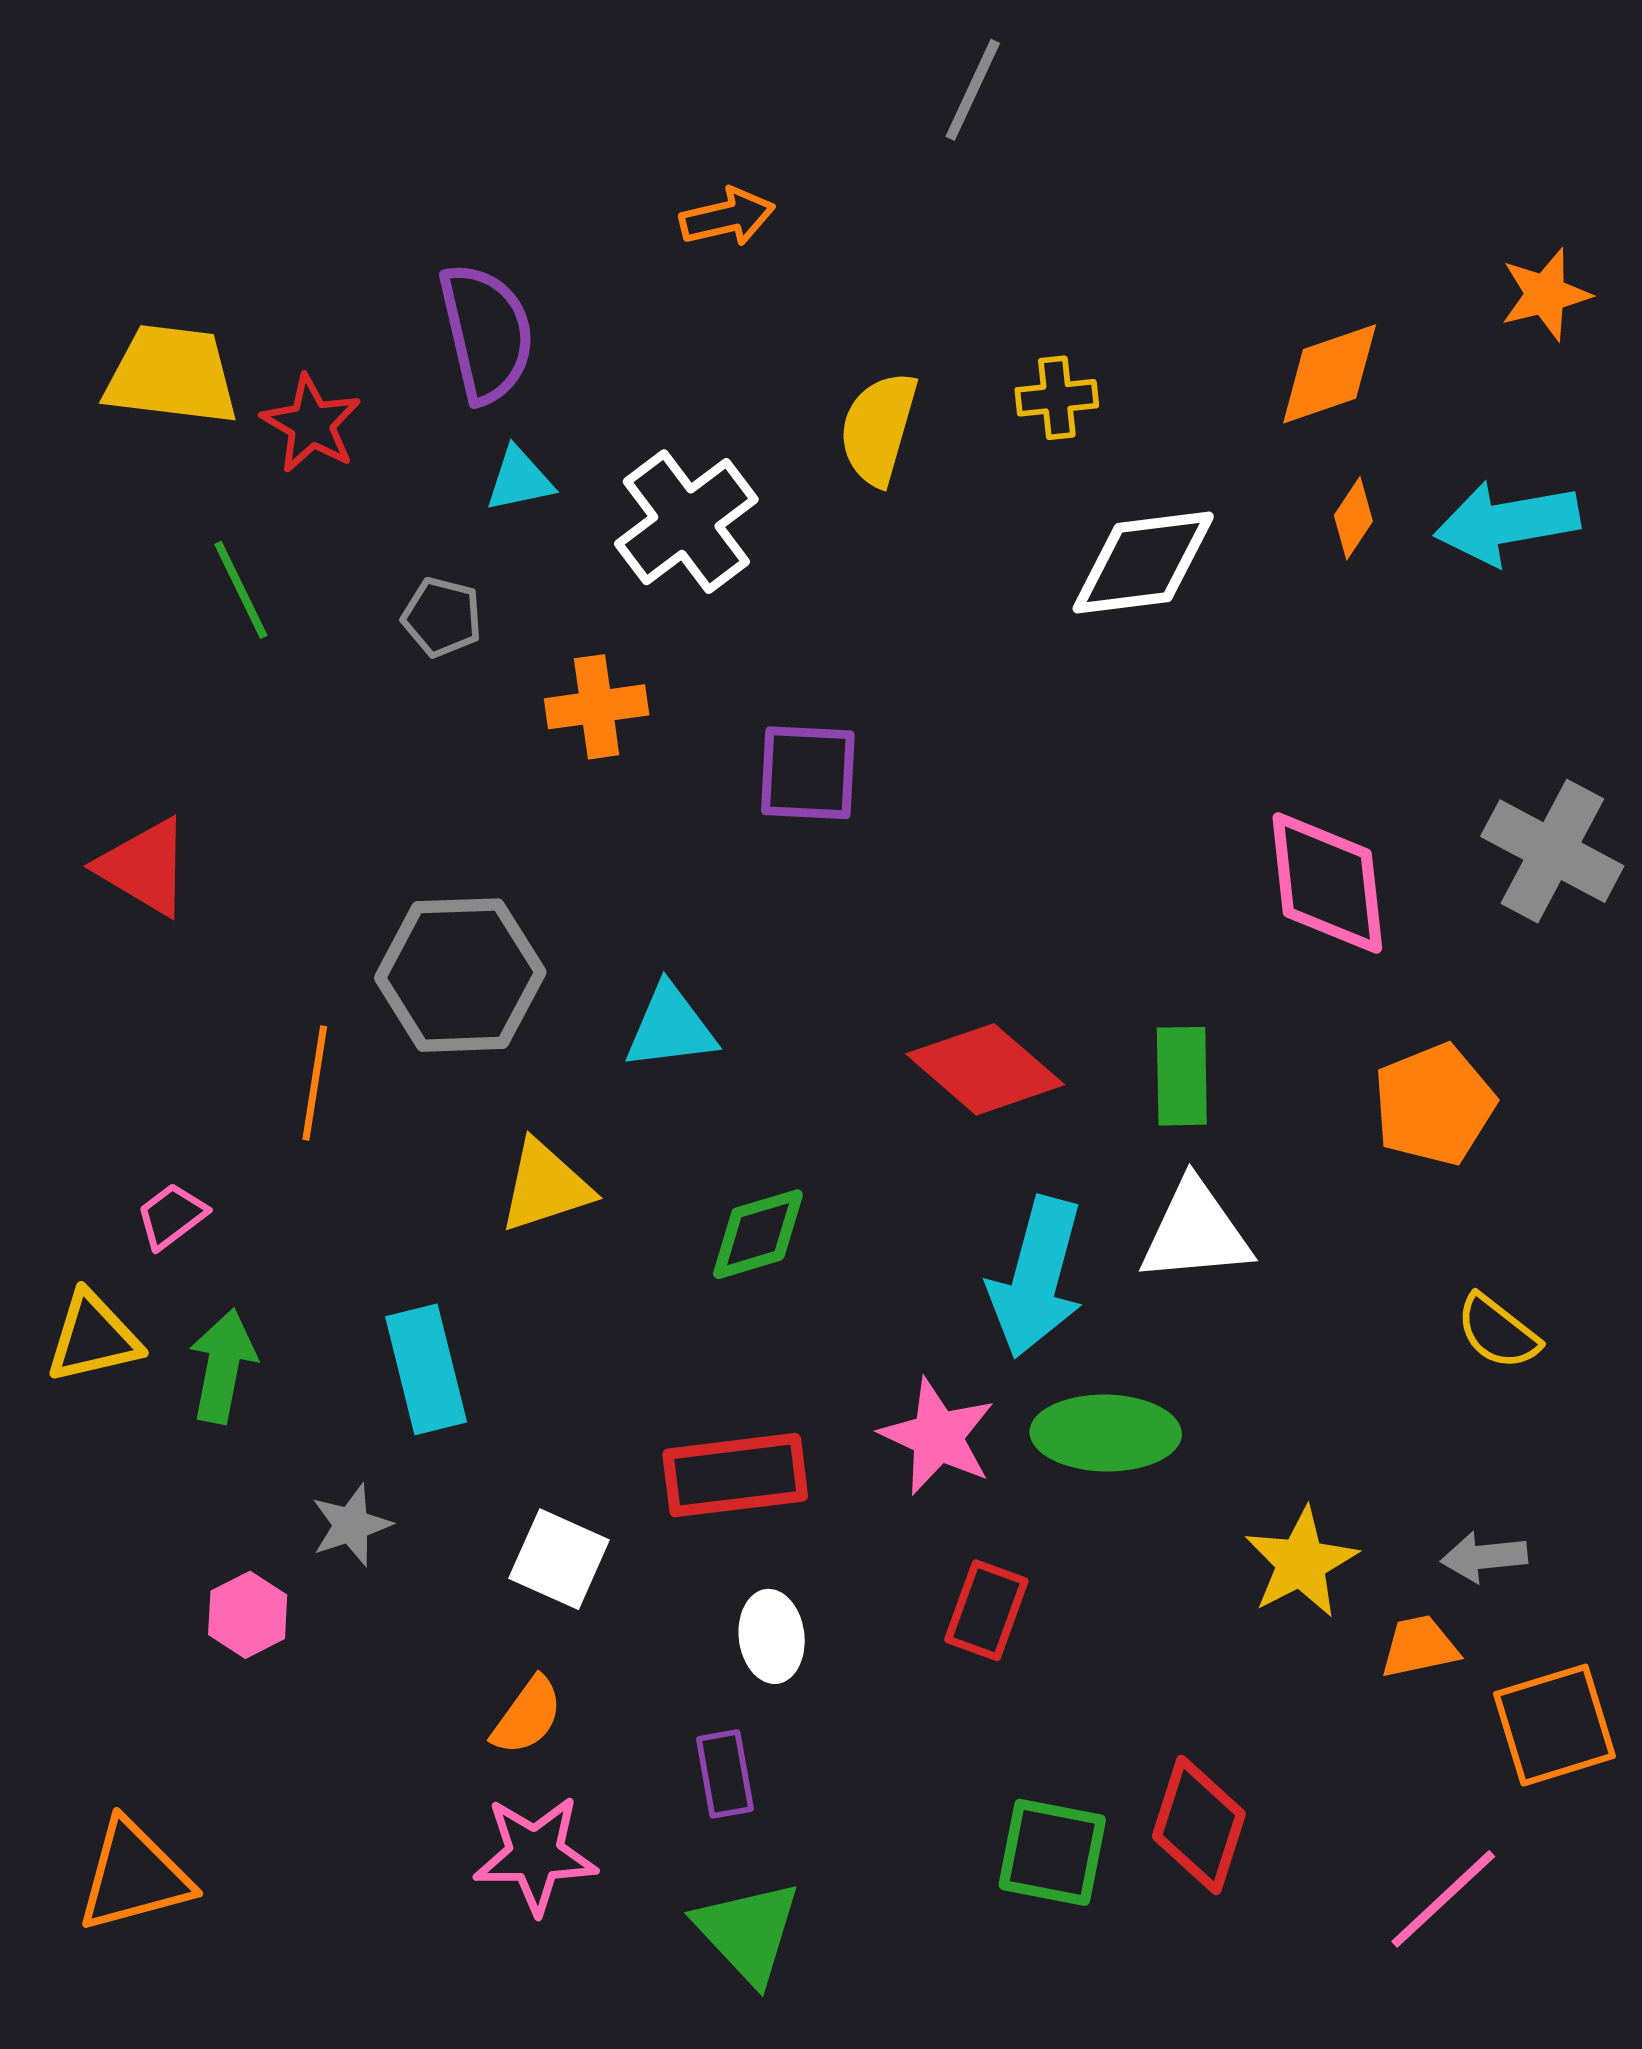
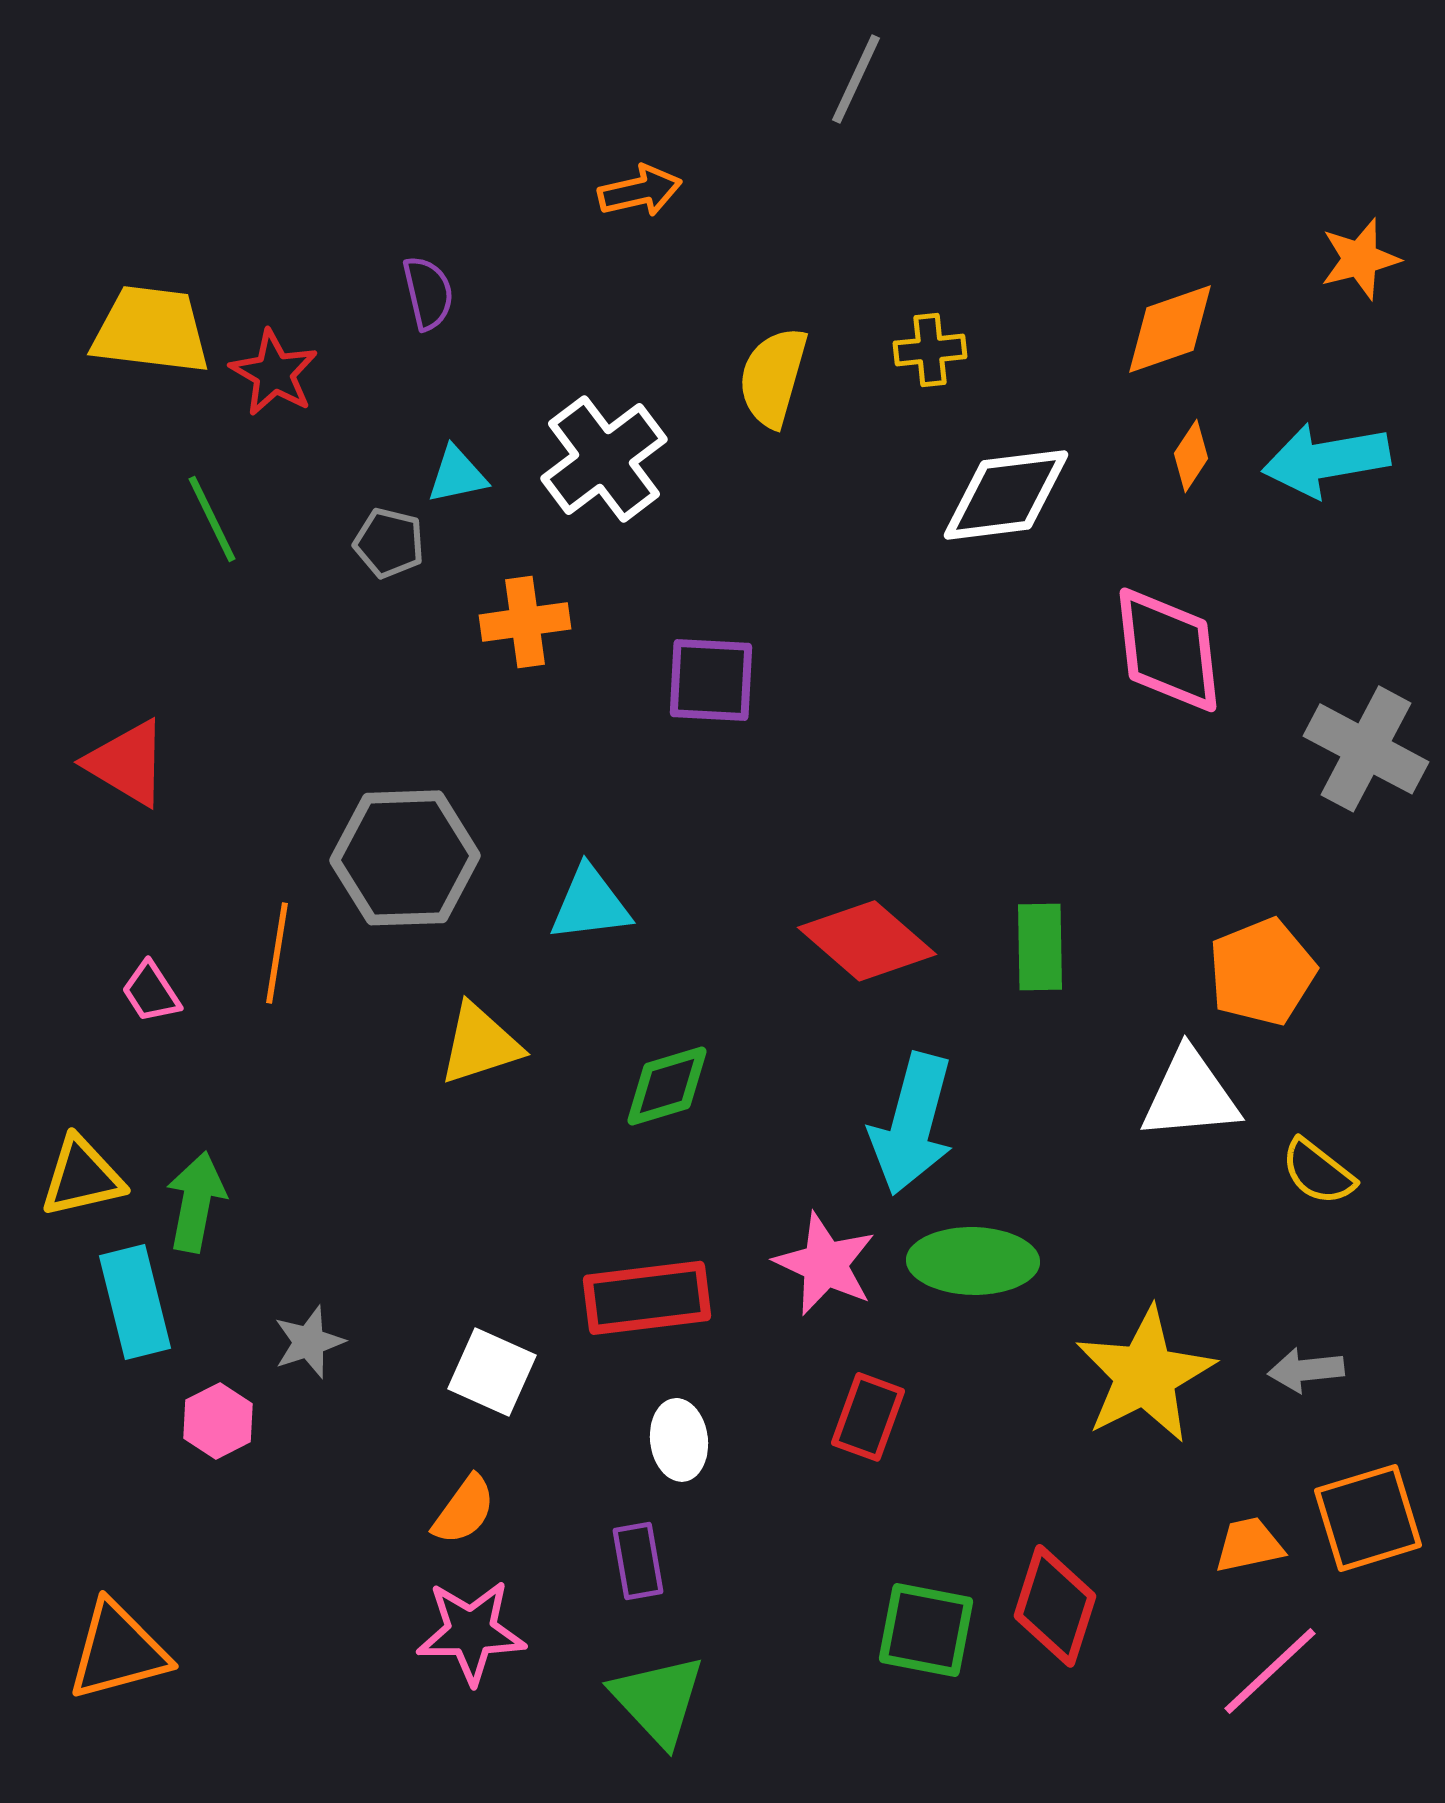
purple semicircle: (486, 333) -> (428, 293), size x0.6
cyan triangle: (519, 480) -> (457, 475), moved
pink diamond: (1327, 883) -> (1168, 650), moved
pink trapezoid: (172, 1216) -> (151, 992), moved, turned -86
white triangle: (1195, 1232) -> (1190, 1095), moved
cyan rectangle: (426, 1369) -> (135, 1302), moved
yellow star: (1301, 1563) -> (1145, 1375), size x1.4
orange trapezoid: (1419, 1647) -> (1249, 1545), moved

